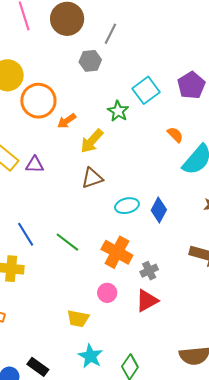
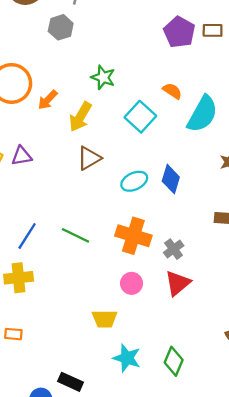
cyan square: (146, 90) -> (140, 117), moved
blue line: (26, 234) -> (27, 236), turned 75

